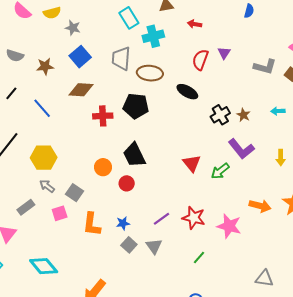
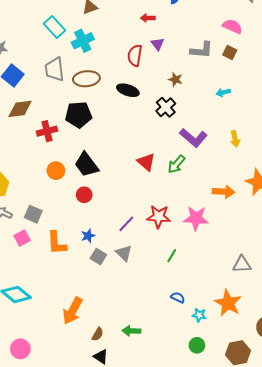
red arrow: (195, 24) -> (148, 18), moved
brown star: (243, 115) -> (175, 79), moved
orange circle: (103, 167) -> (56, 171), moved

